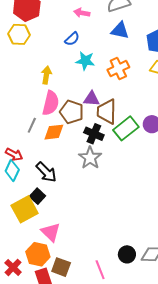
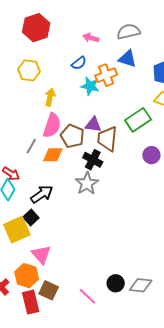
yellow hexagon: (19, 34) -> (29, 70), moved
orange cross: (118, 69) -> (106, 75), moved
green rectangle: (126, 128) -> (138, 120), moved
black arrow: (46, 172) -> (42, 194), turned -85
pink line: (100, 270) -> (87, 296), turned -30

